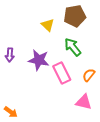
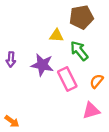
yellow triangle: (48, 25) -> (56, 36), moved, turned -40
pink triangle: (84, 102) -> (91, 110), turned -30

